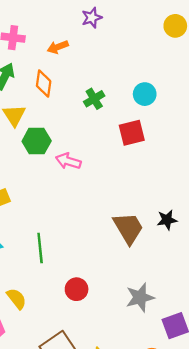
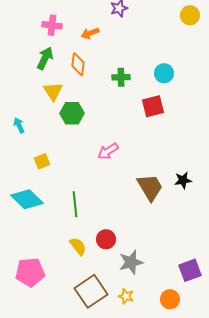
green cross: (94, 99) -> (121, 77), turned 30
pink arrow: (68, 161) -> (108, 151), moved, turned -50
gray star: (140, 297) -> (131, 262), moved
yellow semicircle: (17, 299) -> (78, 246), moved

